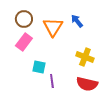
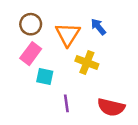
yellow cross: (85, 57) -> (87, 62), moved
cyan square: (39, 67) -> (45, 77), moved

